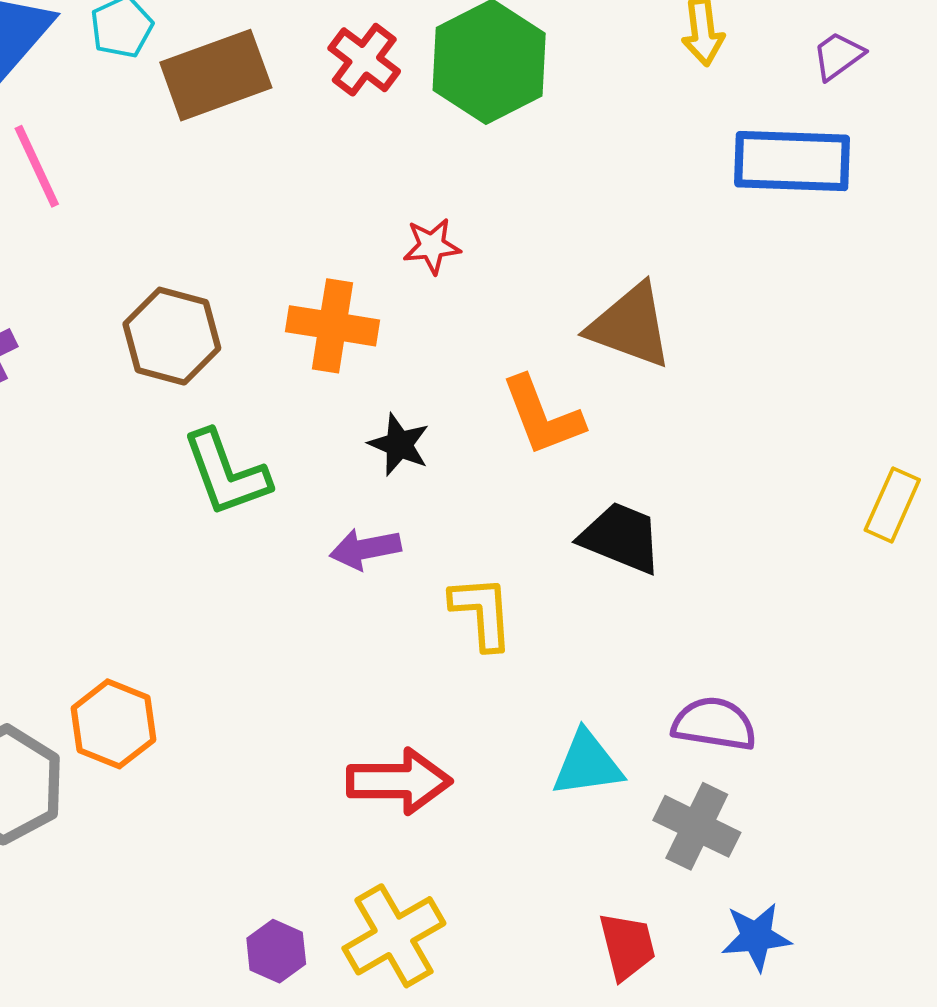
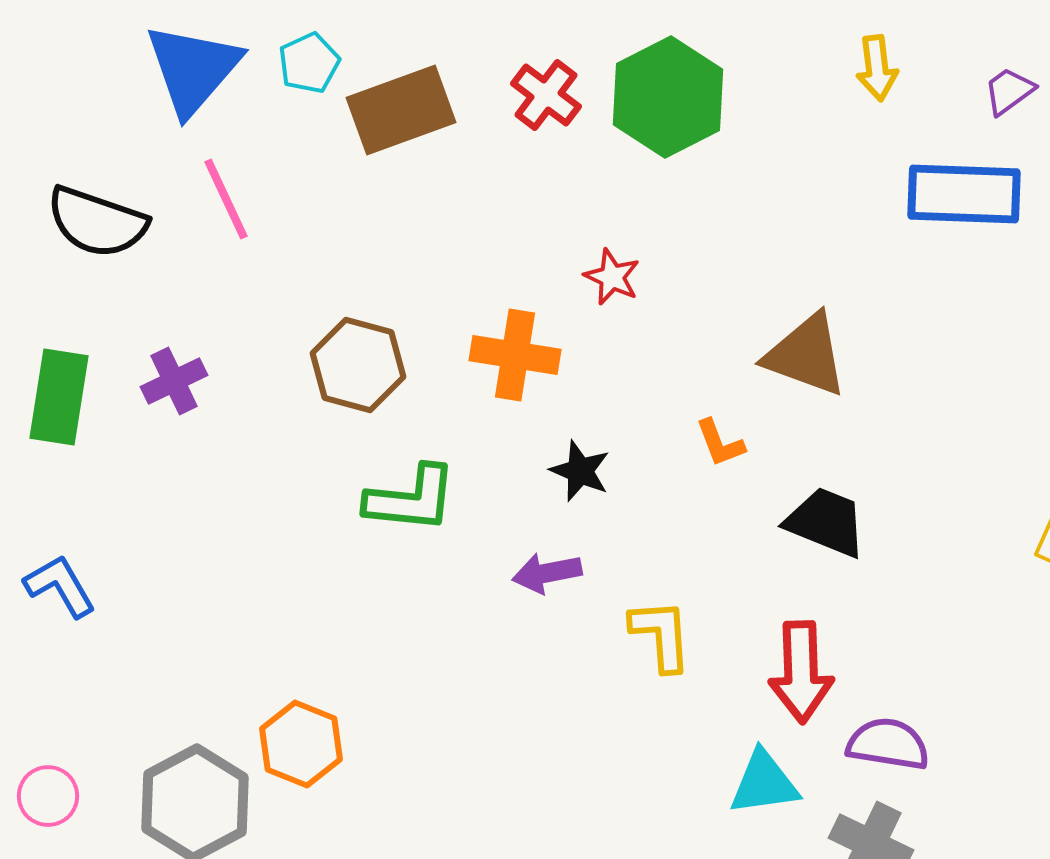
red star: (432, 246) -> (612, 277), turned 30
orange L-shape: (542, 416) -> (720, 443), size x0.6
green L-shape: (226, 473) -> (411, 499), turned -64
black trapezoid: (621, 538) -> (826, 522), moved
red arrow: (399, 781) -> (801, 672), moved, turned 88

